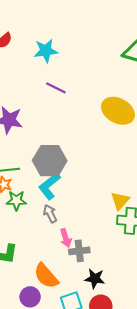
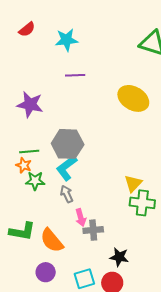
purple line: (56, 88) -> (75, 75), turned -30
orange semicircle: (46, 276) -> (52, 240), moved
black star: (95, 279) -> (119, 257), moved

